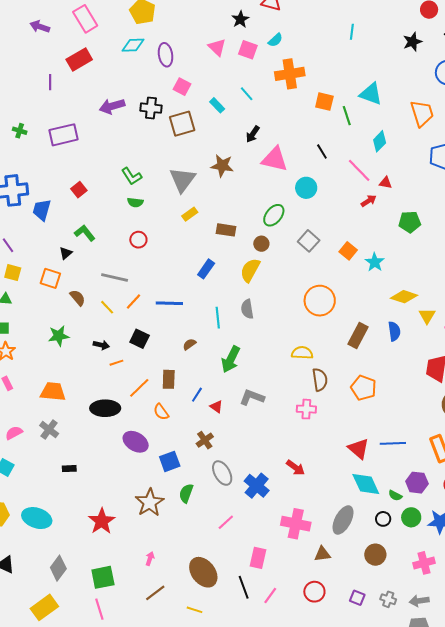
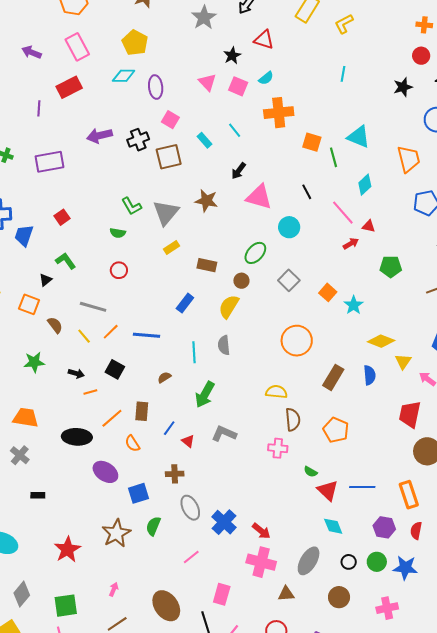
black cross: (151, 108) -> (138, 140), turned -30
green L-shape: (132, 176) -> (131, 206), moved
brown cross: (205, 440) -> (175, 474), turned 30
red arrow: (296, 468) -> (261, 531), moved
cyan diamond: (366, 484) -> (333, 526), size x0.7
green semicircle: (395, 495) -> (311, 472), moved

